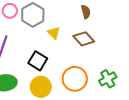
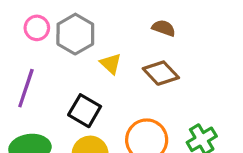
brown semicircle: (86, 12) -> (164, 28), turned -56

